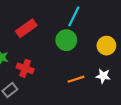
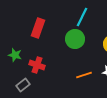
red rectangle: (26, 28) -> (38, 28), turned -36

